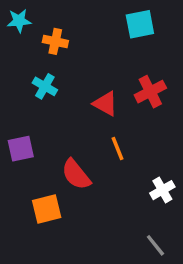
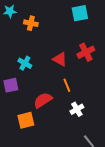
cyan cross: (45, 86) -> (25, 63), moved
red semicircle: (76, 174) -> (43, 100), turned 96
white cross: (162, 190) -> (77, 109), moved

